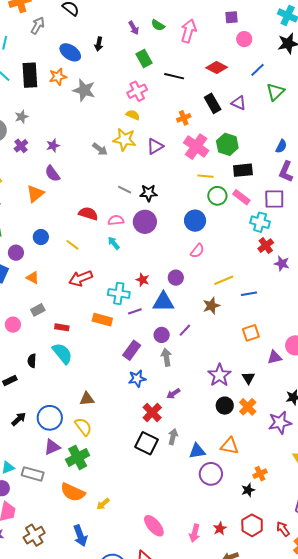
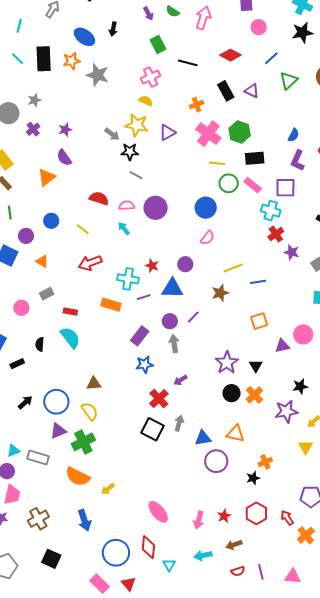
black star: (148, 193) -> (130, 152), moved

